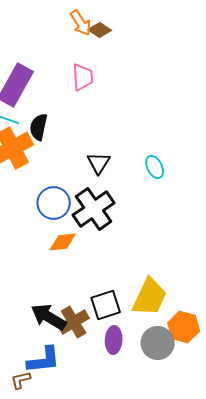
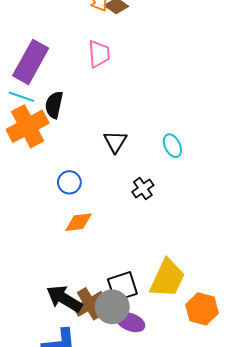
blue circle: (54, 203) -> (69, 182), size x0.7
black cross: (94, 209) -> (143, 188), moved, size x0.5
purple ellipse: (114, 340) -> (131, 322), turned -72
gray circle: (158, 343) -> (112, 307), moved

